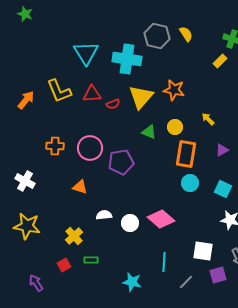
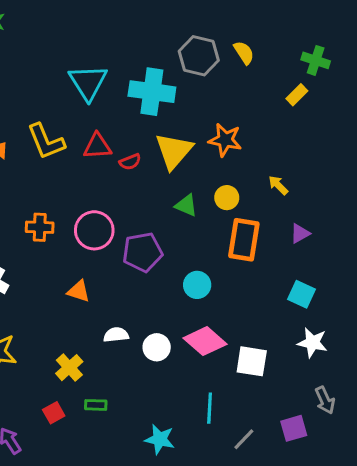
cyan circle: (190, 183) -> (197, 285), moved
white square: (203, 251) -> (252, 361), moved

